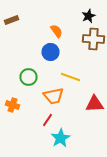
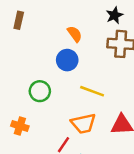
brown rectangle: (12, 20) -> (19, 20), turned -56
orange trapezoid: (54, 96) -> (83, 124), moved

